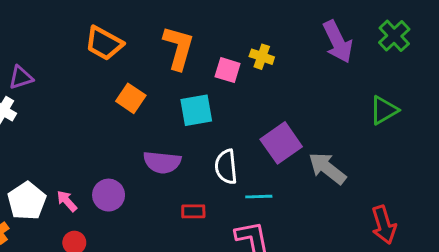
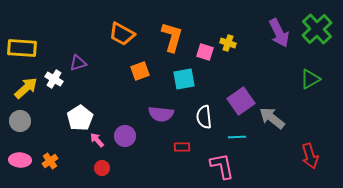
green cross: (394, 36) -> (317, 29), size x1.4
purple triangle: (21, 77) -> (78, 63), moved
orange square: (131, 98) -> (140, 71), turned 36
cyan line: (259, 197) -> (237, 137), moved
white pentagon: (27, 201) -> (80, 118), moved

